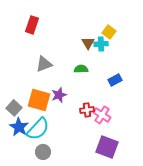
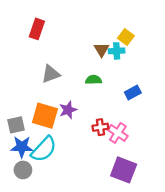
gray square: (14, 108) -> (16, 125), turned 35
blue star: (19, 127) -> (22, 147), turned -30
gray circle: (43, 152) -> (23, 170), moved

